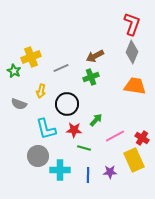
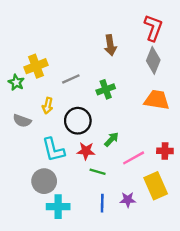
brown arrow: (95, 56) -> (110, 45), moved, turned -72
red cross: (142, 138) -> (165, 151), moved, turned -32
cyan cross: (60, 170) -> (58, 207), moved

